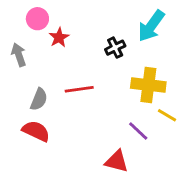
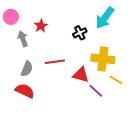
pink circle: (37, 19) -> (11, 17), moved
gray arrow: (19, 55) -> (23, 39), moved
red triangle: (117, 161) -> (81, 75), moved

